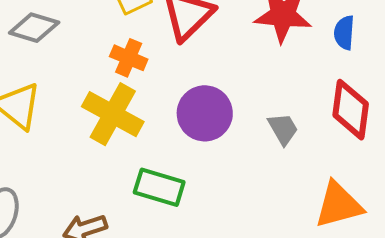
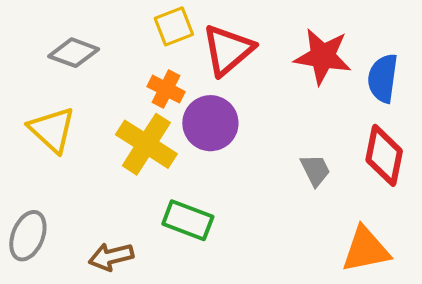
blue semicircle: (344, 33) -> (383, 78), size x1.4
purple circle: (205, 113) -> (210, 123), moved

